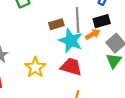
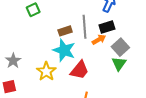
cyan star: (71, 41) -> (64, 50), moved
red trapezoid: (71, 67) -> (80, 70), turned 115

